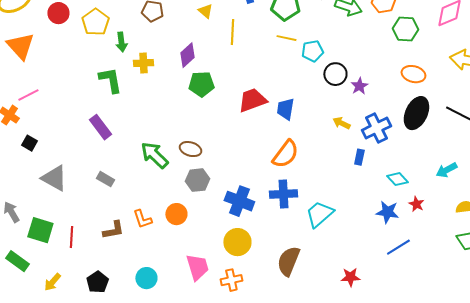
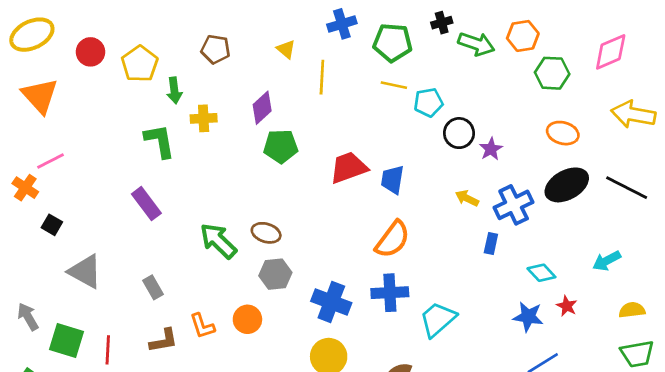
black ellipse: (416, 113) -> (567, 185), turned 36
gray rectangle: (105, 179) -> (153, 287), moved, turned 30

